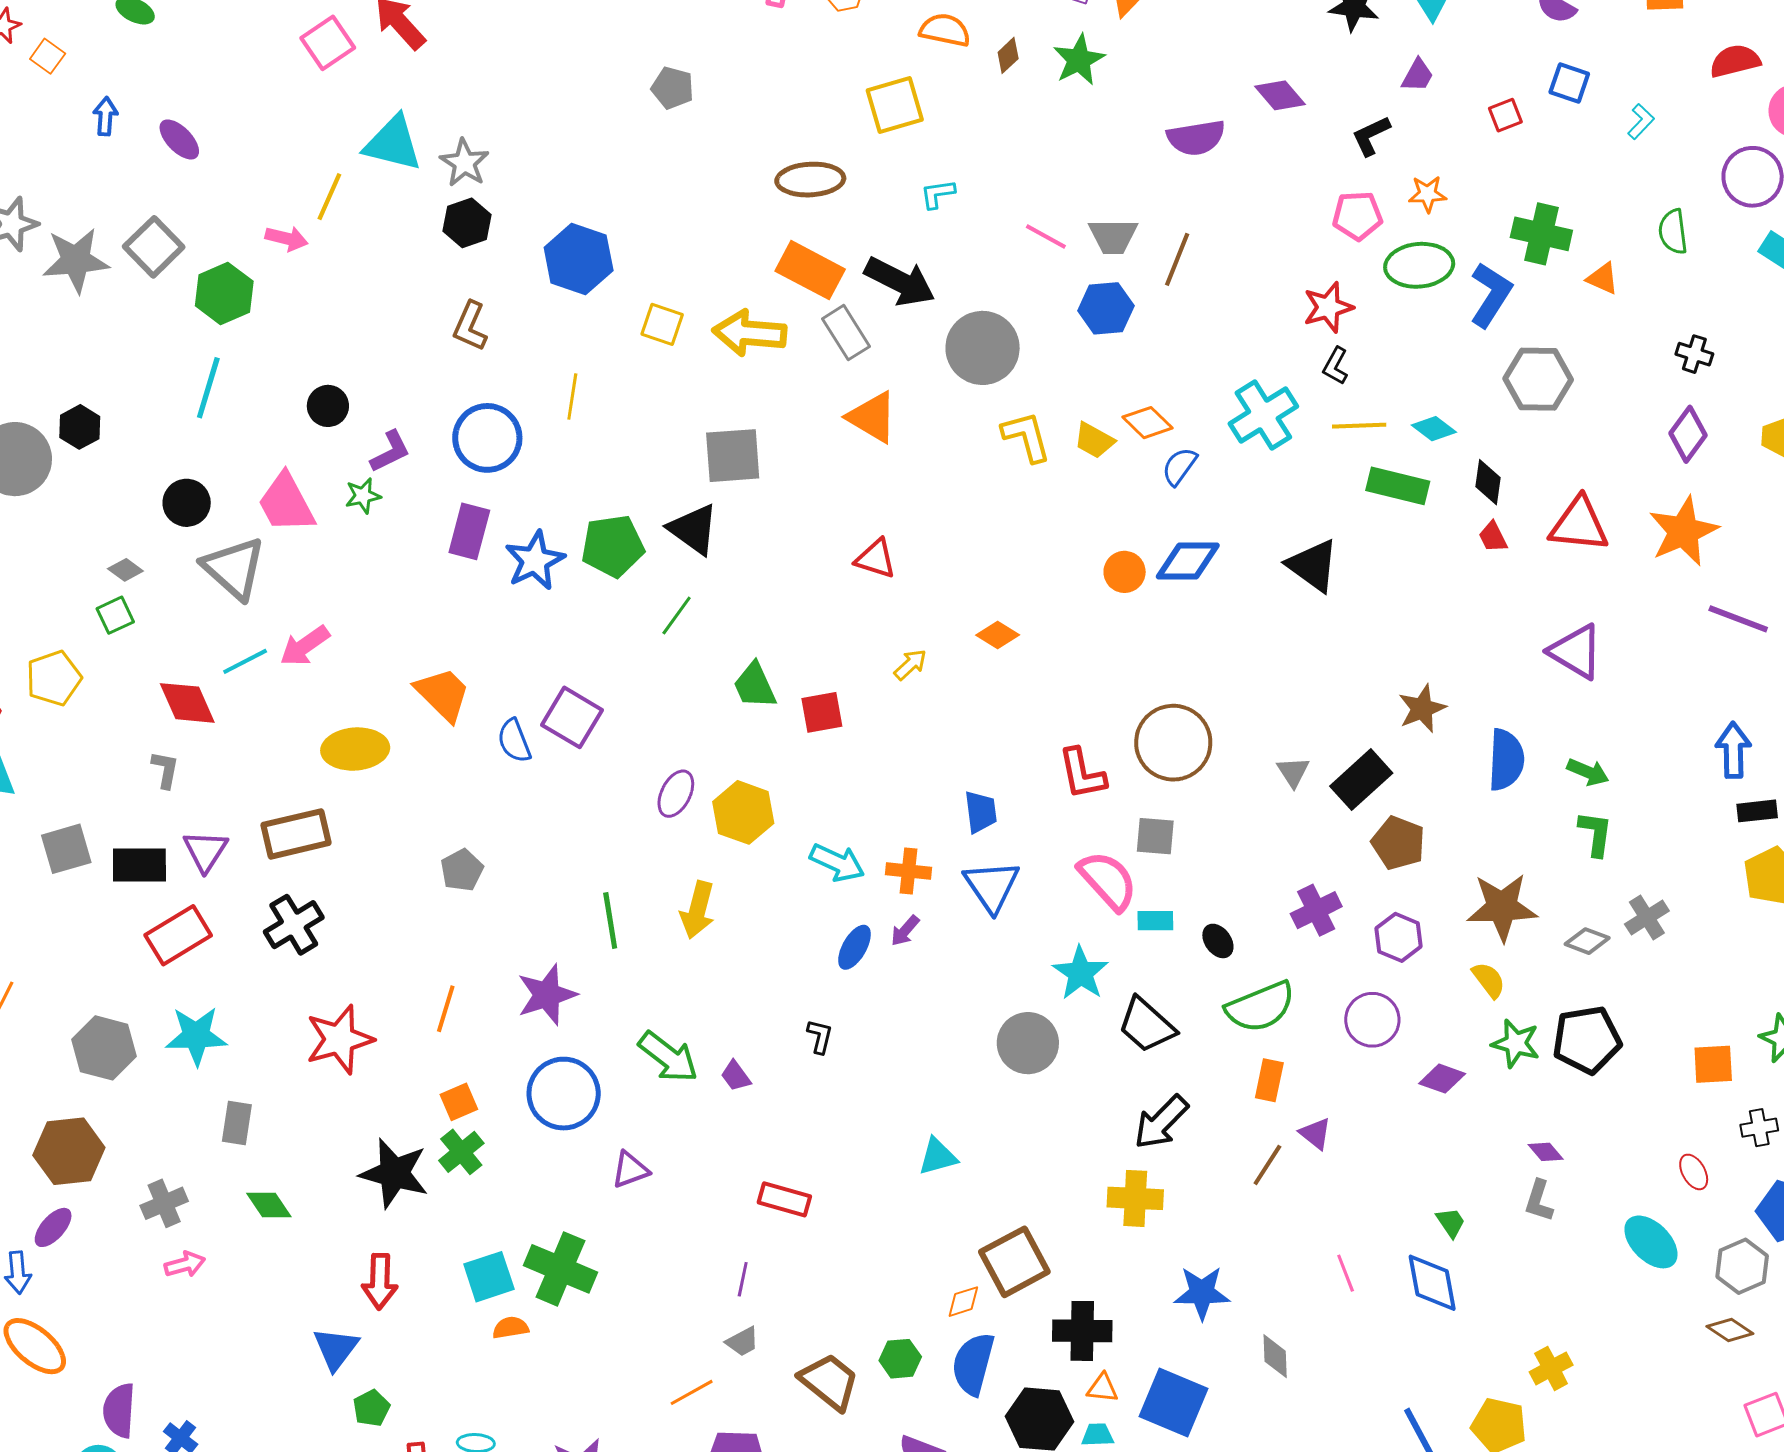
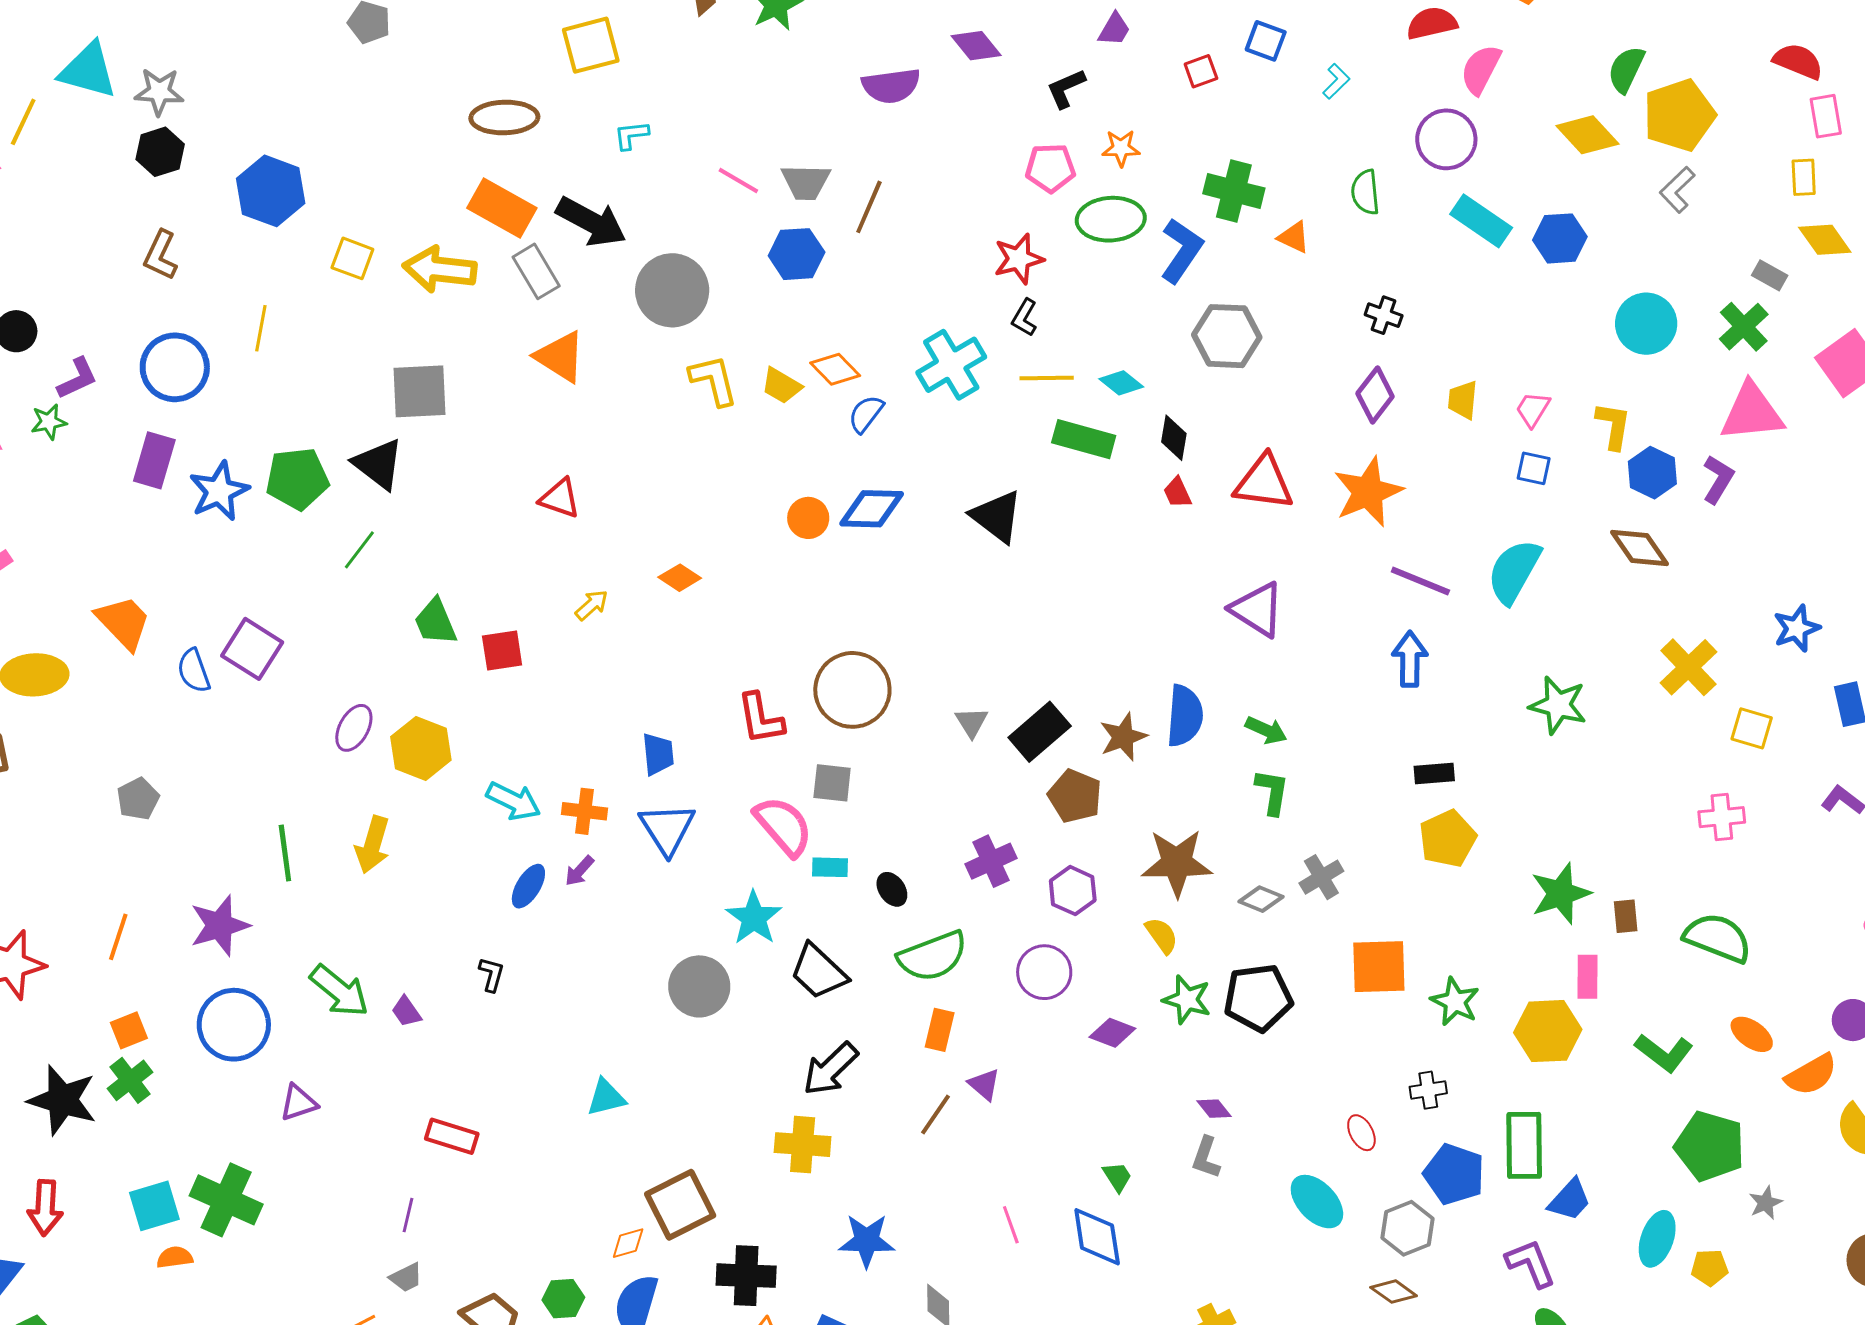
gray star: (464, 163) -> (159, 92), turned -30
brown star: (1422, 709) -> (1123, 737), moved
blue arrow: (1733, 750) -> (1410, 659), moved
orange square: (1713, 1064) -> (1379, 967), moved, size x1.4

